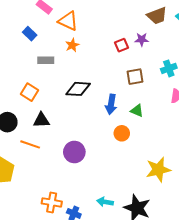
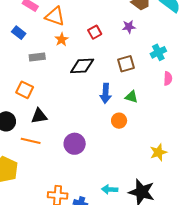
red square: (121, 45) -> (95, 32), moved
black diamond: (78, 89) -> (82, 66), moved
yellow star: (158, 170) -> (158, 152), size x0.7

